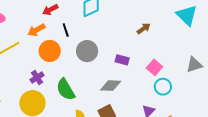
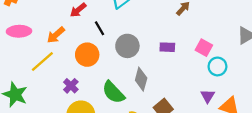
orange arrow: (36, 30) -> (56, 35), moved
purple cross: (37, 78) -> (71, 86), moved
gray diamond: (111, 86) -> (141, 79), moved, turned -65

